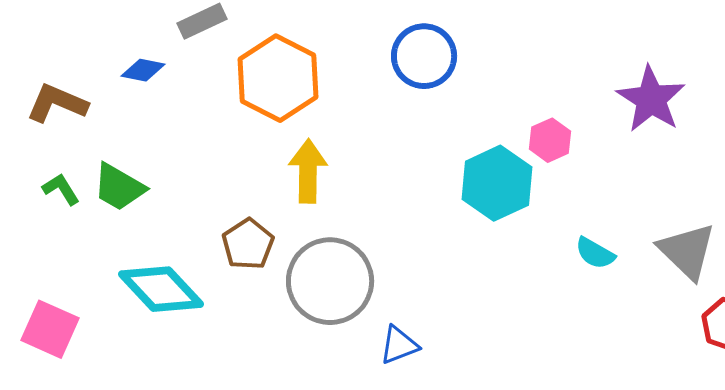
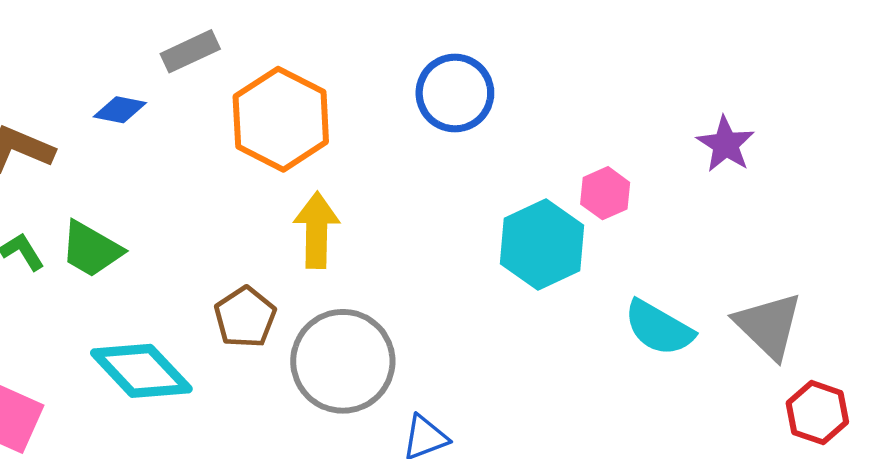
purple star: (651, 99) -> (726, 144), size x0.7
cyan semicircle: (595, 253) -> (659, 328), size x1.5

